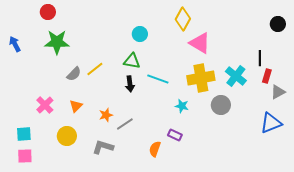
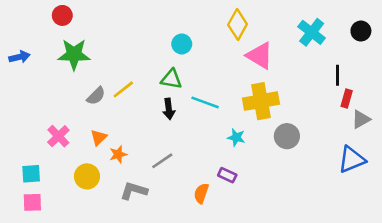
blue arrow: (15, 44) -> (19, 57), turned 105
cyan cross: (236, 76) -> (312, 32), moved
orange star: (106, 115) -> (118, 154), moved

